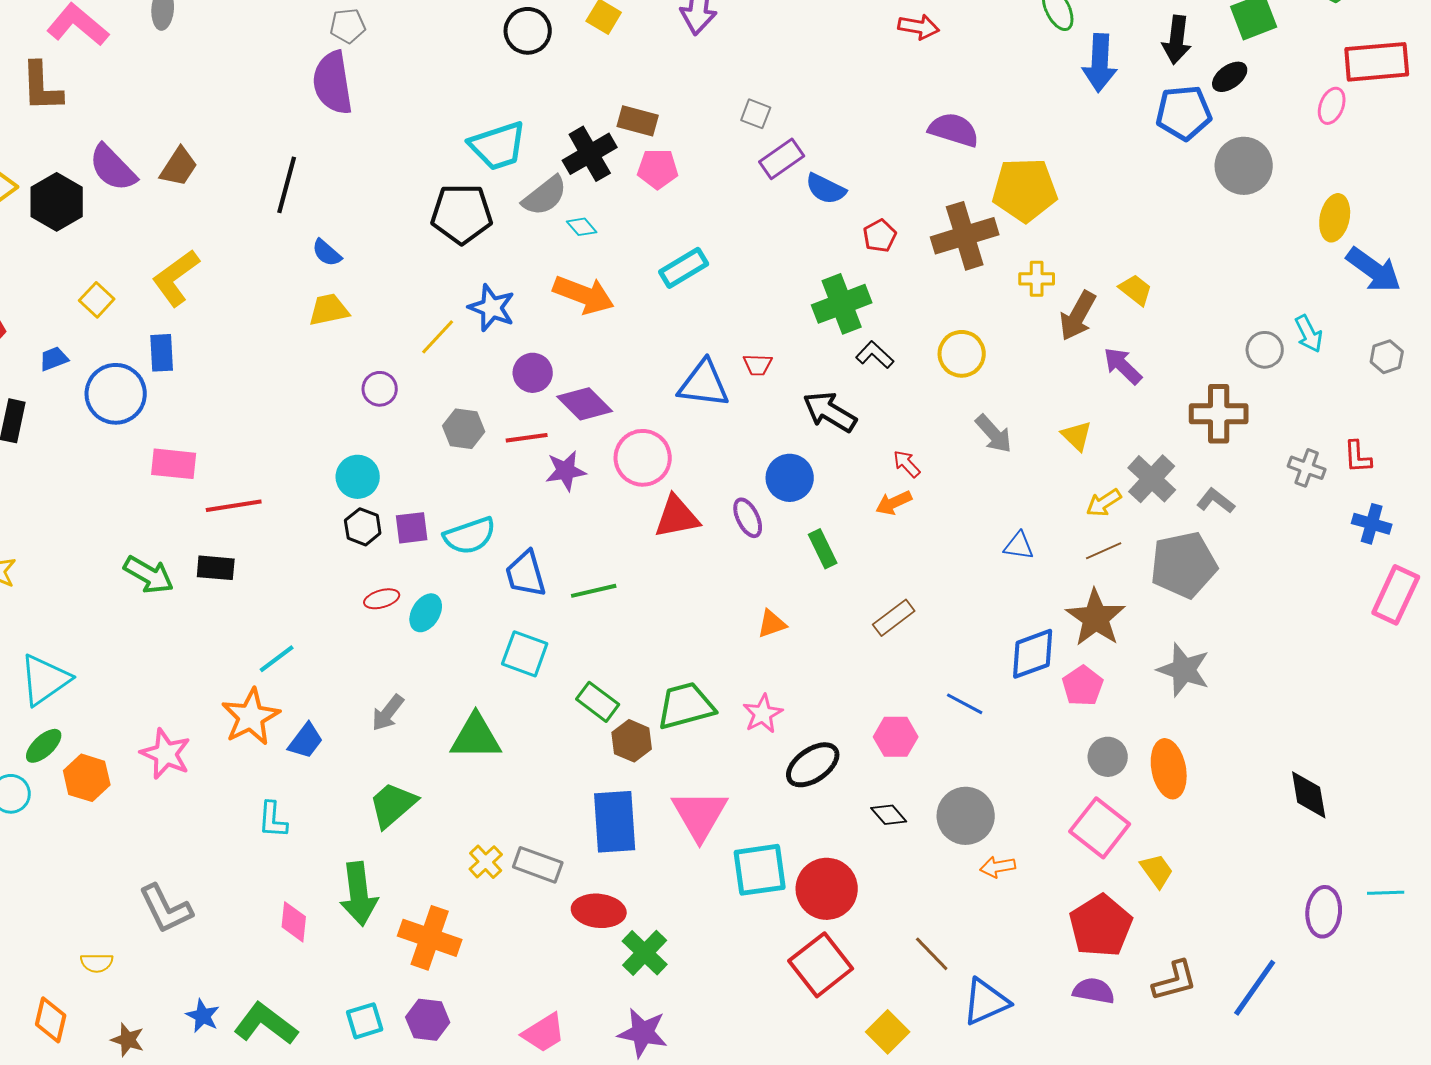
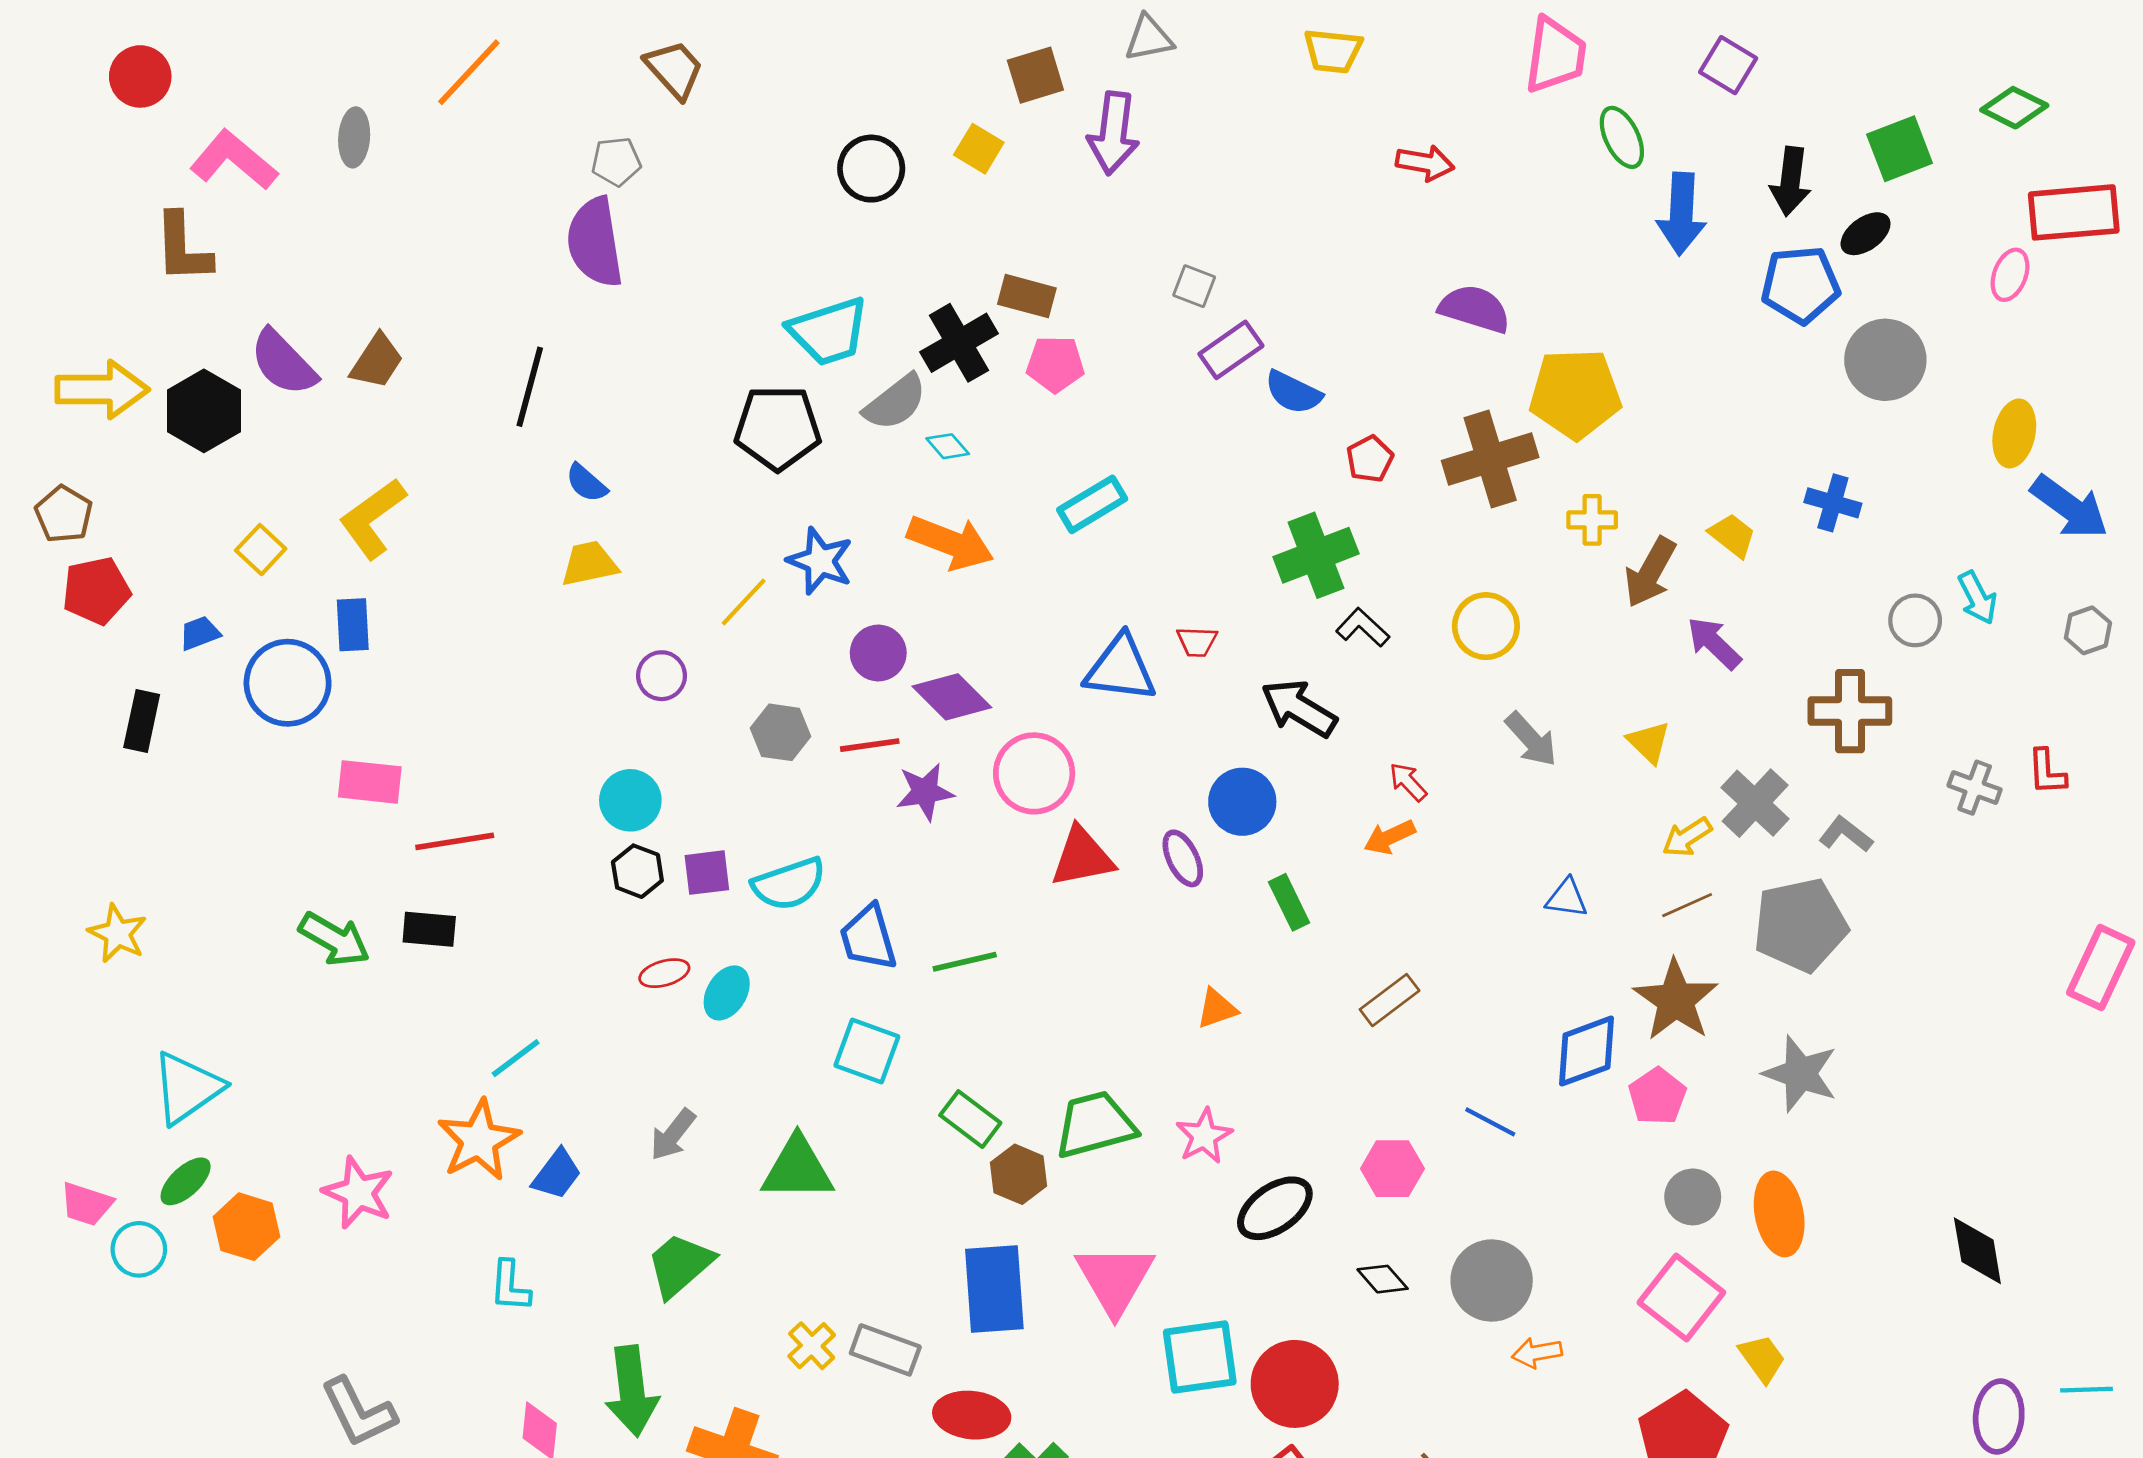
blue cross: (1372, 524) -> (1833, 503), moved

